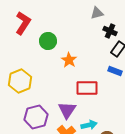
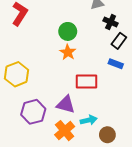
green circle: (48, 41) -> (68, 31), moved
purple triangle: (67, 110) -> (66, 104), turned -48

